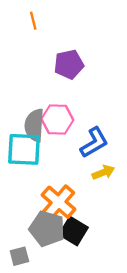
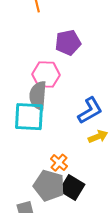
pink hexagon: (57, 119) -> (46, 75), moved
orange cross: (59, 202) -> (59, 163), size x0.6

